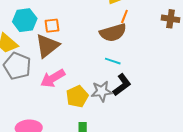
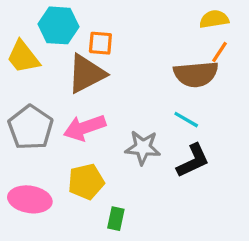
gray pentagon: (17, 66) -> (31, 127), moved
gray star: (102, 91) -> (143, 148), moved
yellow pentagon: (77, 96) -> (86, 182), moved

